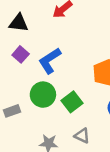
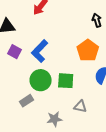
green square: (72, 102) -> (66, 81), turned -36
gray rectangle: (12, 111) -> (26, 101), moved

